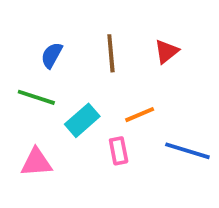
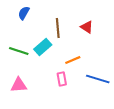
red triangle: (166, 51) -> (87, 27), turned -48
blue semicircle: (52, 55) -> (24, 13), moved
cyan rectangle: (82, 120) -> (43, 47), moved

